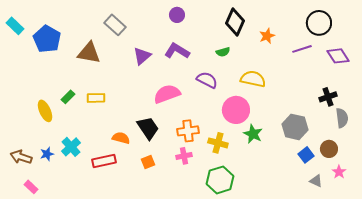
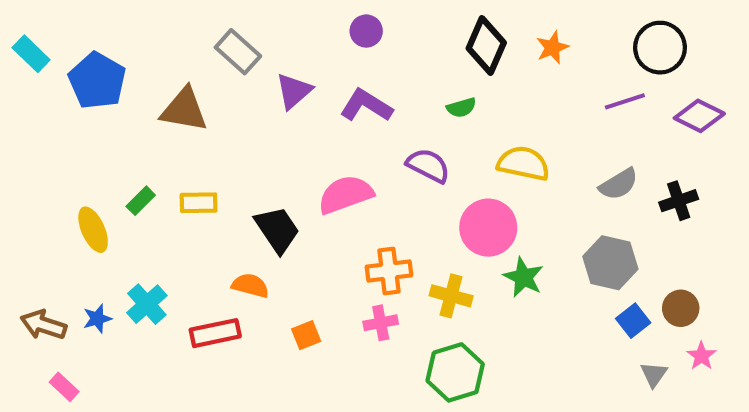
orange star: (267, 36) -> (552, 48), moved
purple triangle: (142, 56) -> (294, 91), moved
purple diamond: (338, 56) -> (699, 116), turned -30
gray semicircle: (342, 118) -> (619, 184), moved, turned 66
black trapezoid: (148, 128) -> (277, 230), moved
gray triangle: (316, 181) -> (654, 374), turned 40

